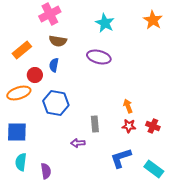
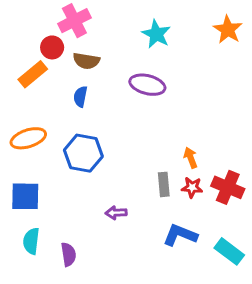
red circle: (35, 75) -> (52, 47), moved
gray rectangle: (95, 124) -> (164, 184), moved
red cross: (153, 126) -> (228, 187), size x1.5
blue L-shape: (121, 158) -> (180, 235), turned 40

